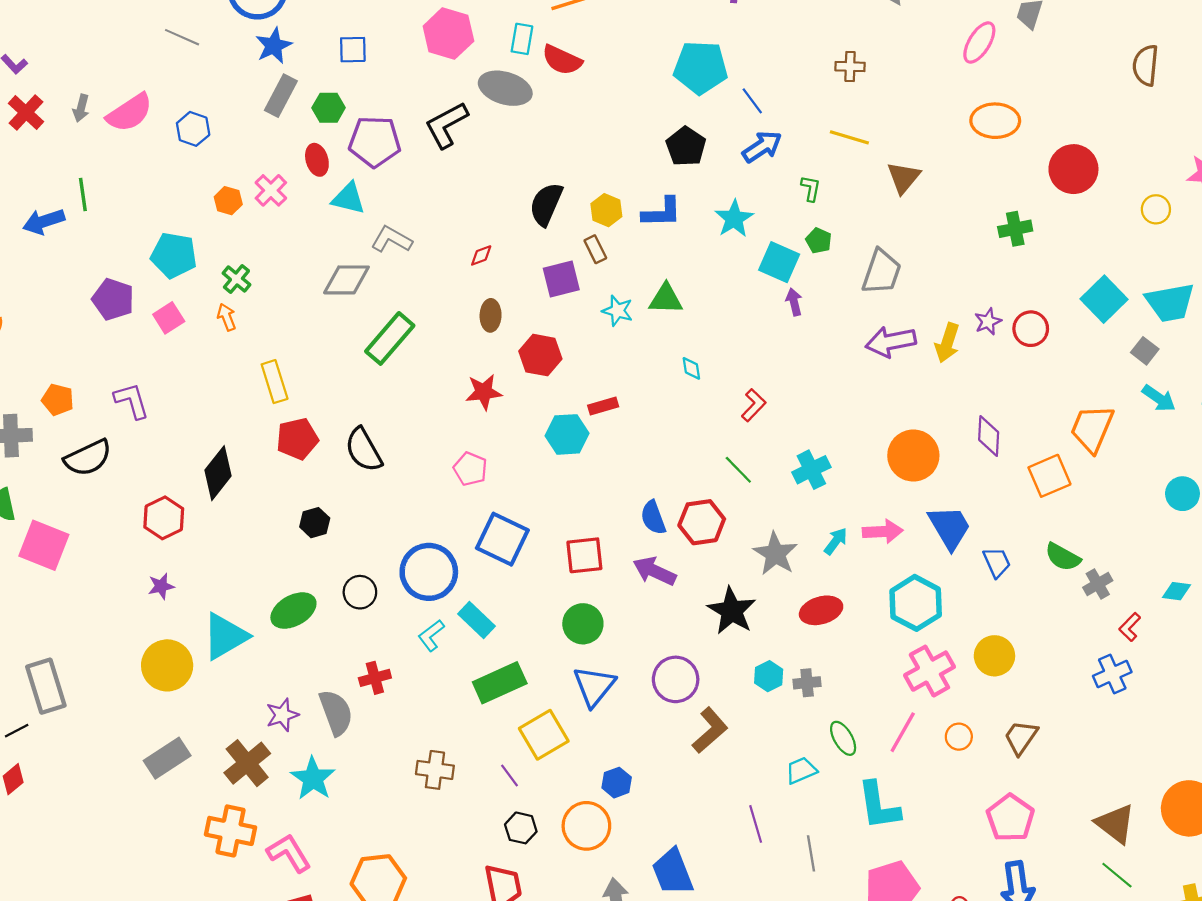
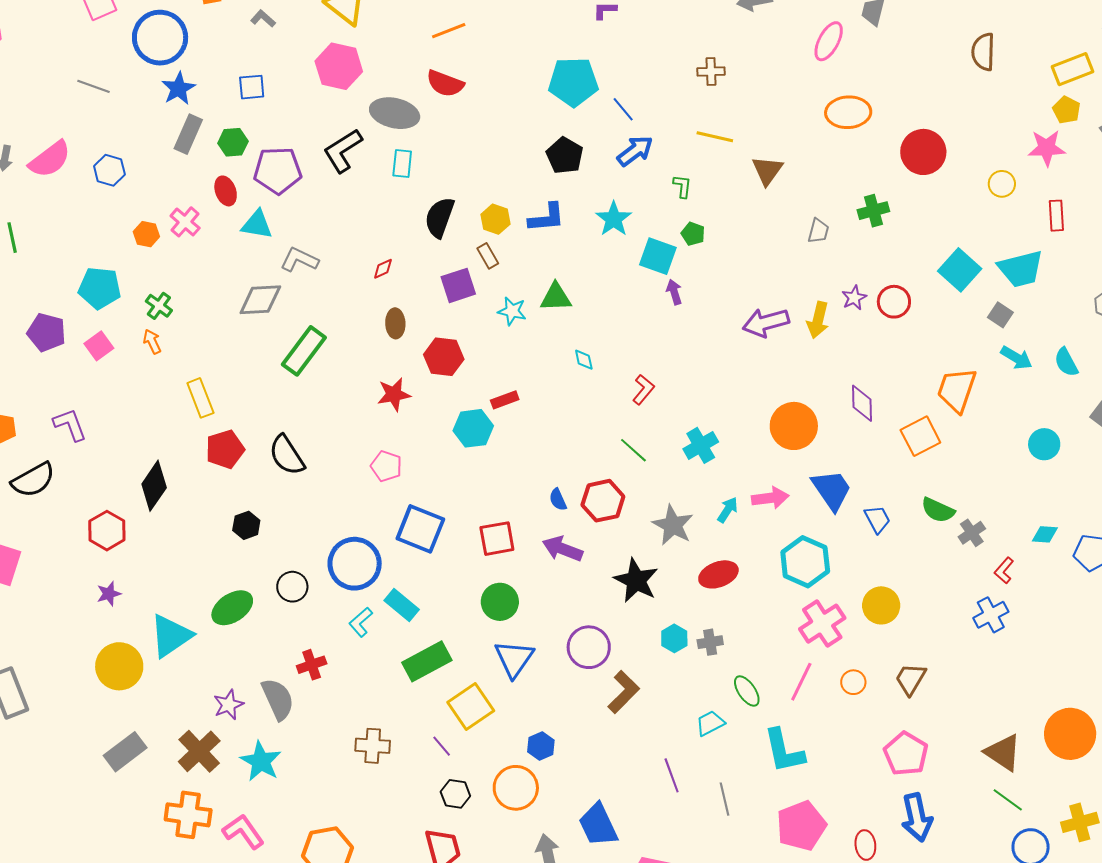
cyan rectangle: (522, 39) -> (402, 164), moved
gray trapezoid: (882, 272) -> (818, 231), moved, size x0.6
blue semicircle: (653, 518) -> (558, 500), size x0.7

